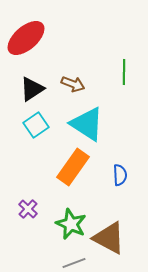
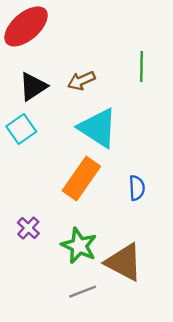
brown arrow: (73, 84) -> (81, 81), turned 135
cyan square: (36, 125) -> (21, 129), moved

